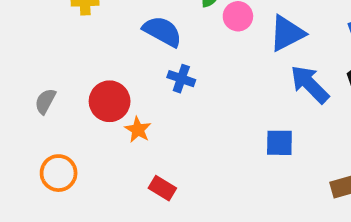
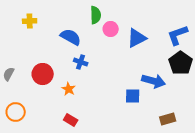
blue arrow: (310, 84) -> (154, 81), moved, turned 150
orange star: (138, 130) -> (69, 89), moved

